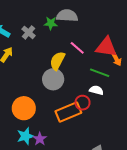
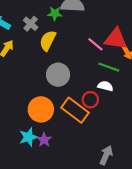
pink line: (77, 48) -> (95, 44), moved
yellow semicircle: (57, 61) -> (48, 41), moved
orange circle: (24, 108) -> (41, 109), moved
orange rectangle: (68, 112) -> (75, 110), turned 60

